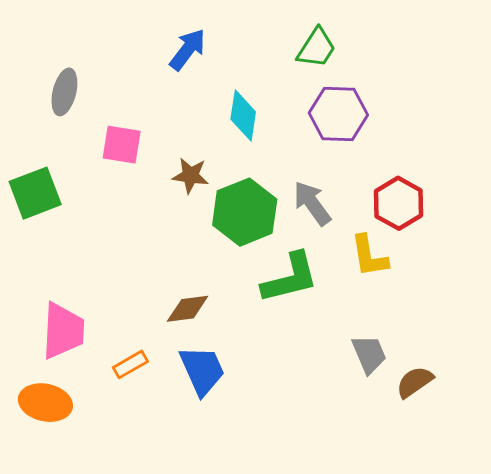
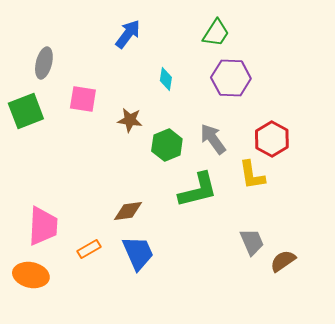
cyan diamond: (243, 115) -> (166, 79), size x0.7
green square: (35, 193) -> (26, 111), moved
green hexagon: (245, 212) -> (167, 145), size x0.7

